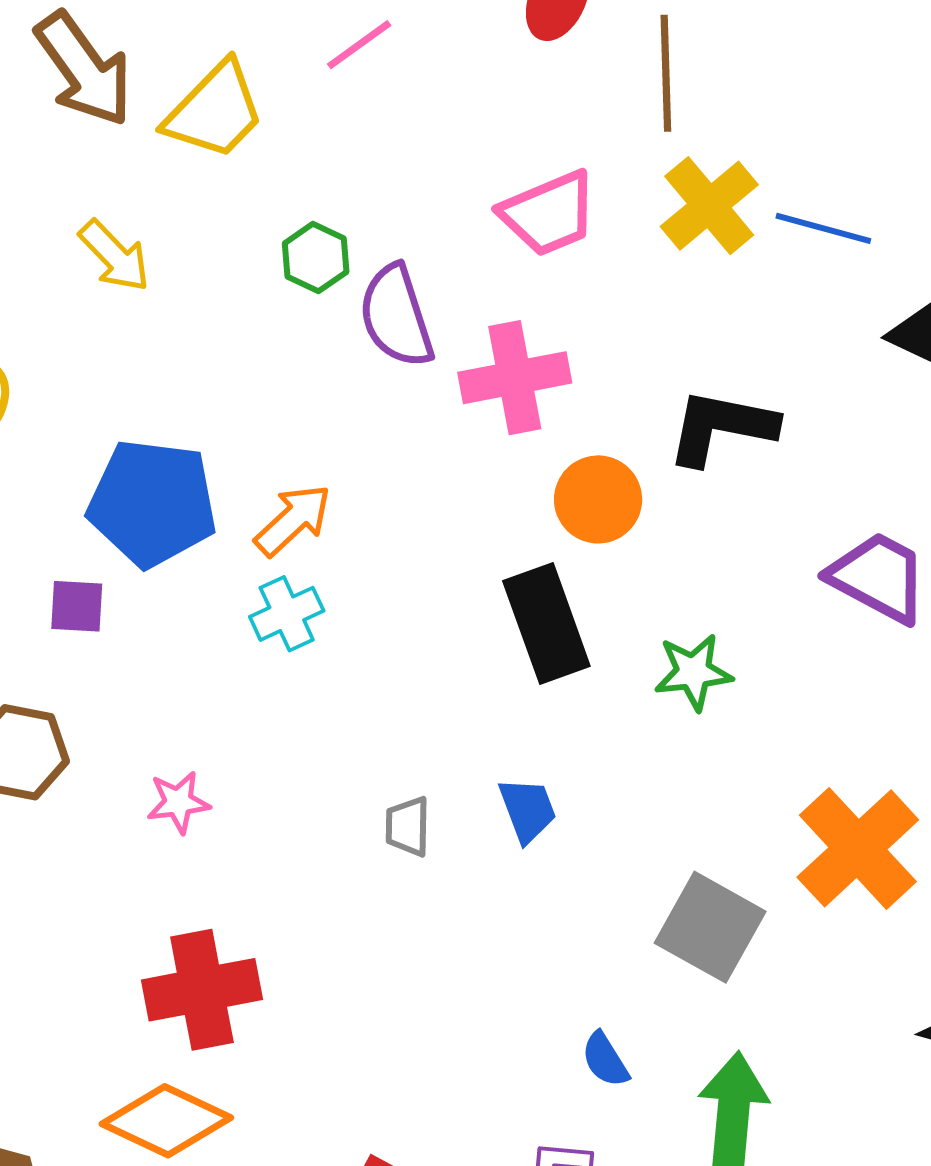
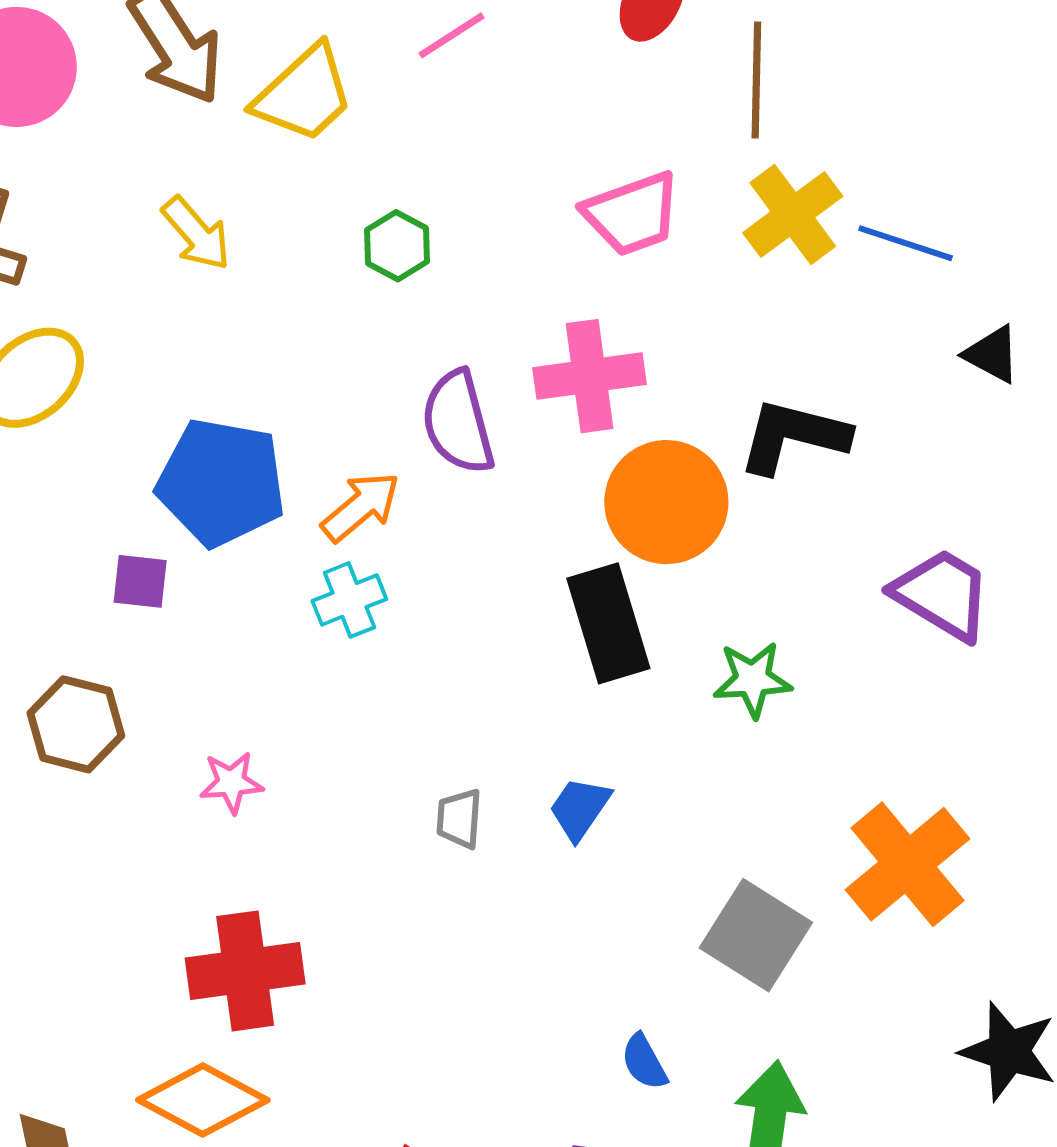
purple semicircle: (396, 316) -> (458, 422), moved
orange circle: (598, 499) -> (666, 502), size x1.4
blue trapezoid: (528, 810) -> (580, 808), turned -128

